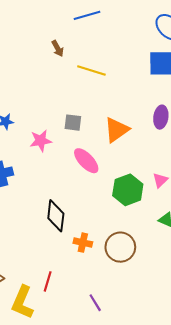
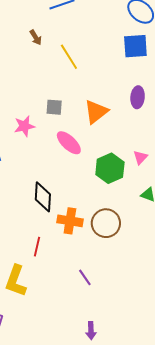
yellow line: (91, 71) -> (69, 57), turned 44
orange cross: (83, 243) -> (70, 221), size x1.4
red line: (48, 281) -> (37, 247), moved

